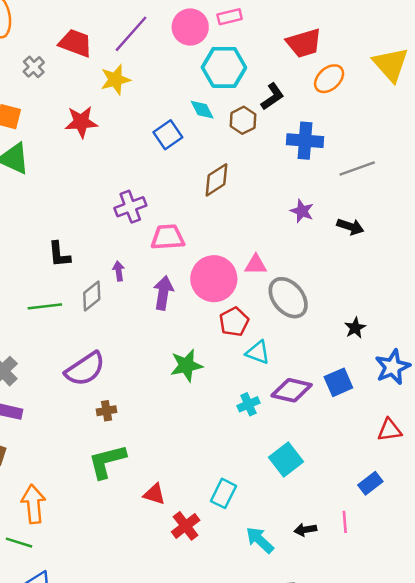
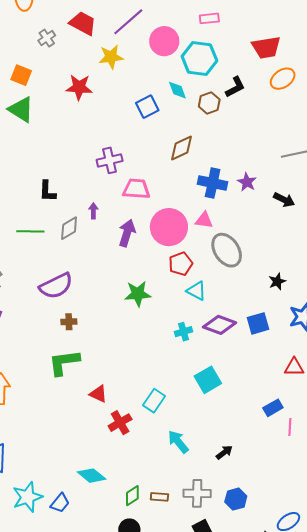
pink circle: (190, 27) -> (164, 41), moved
blue cross: (305, 141) -> (213, 183), moved
pink line: (345, 522) -> (290, 427), moved
black arrow: (305, 530) -> (224, 452), moved, turned 144

